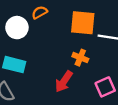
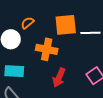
orange cross: (80, 58) -> (47, 49), moved, size x1.5

